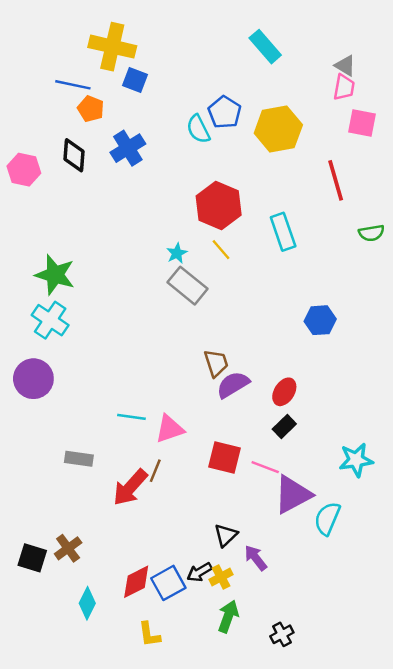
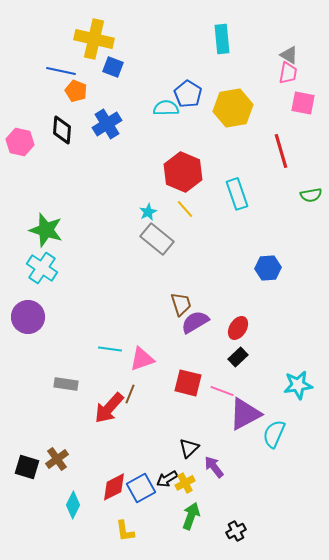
cyan rectangle: (265, 47) -> (222, 39), turned 36
cyan semicircle: (198, 129) -> (166, 108), turned 115

